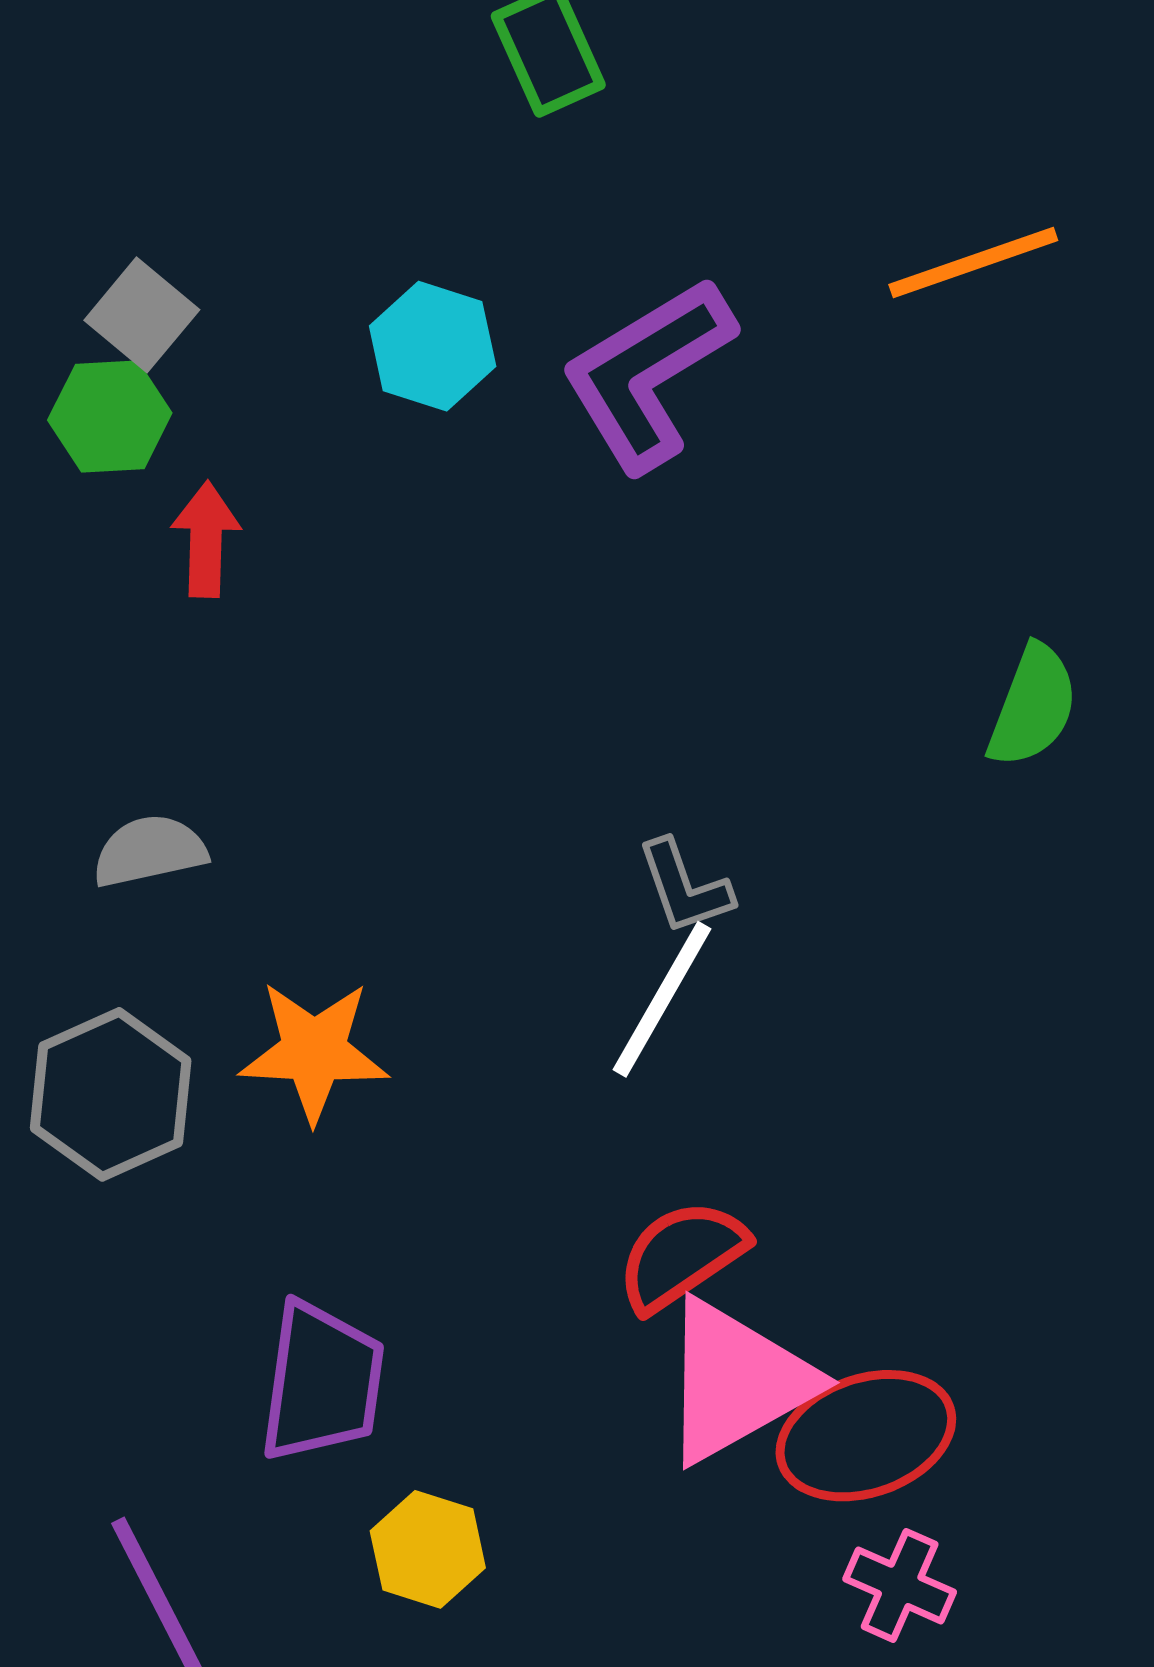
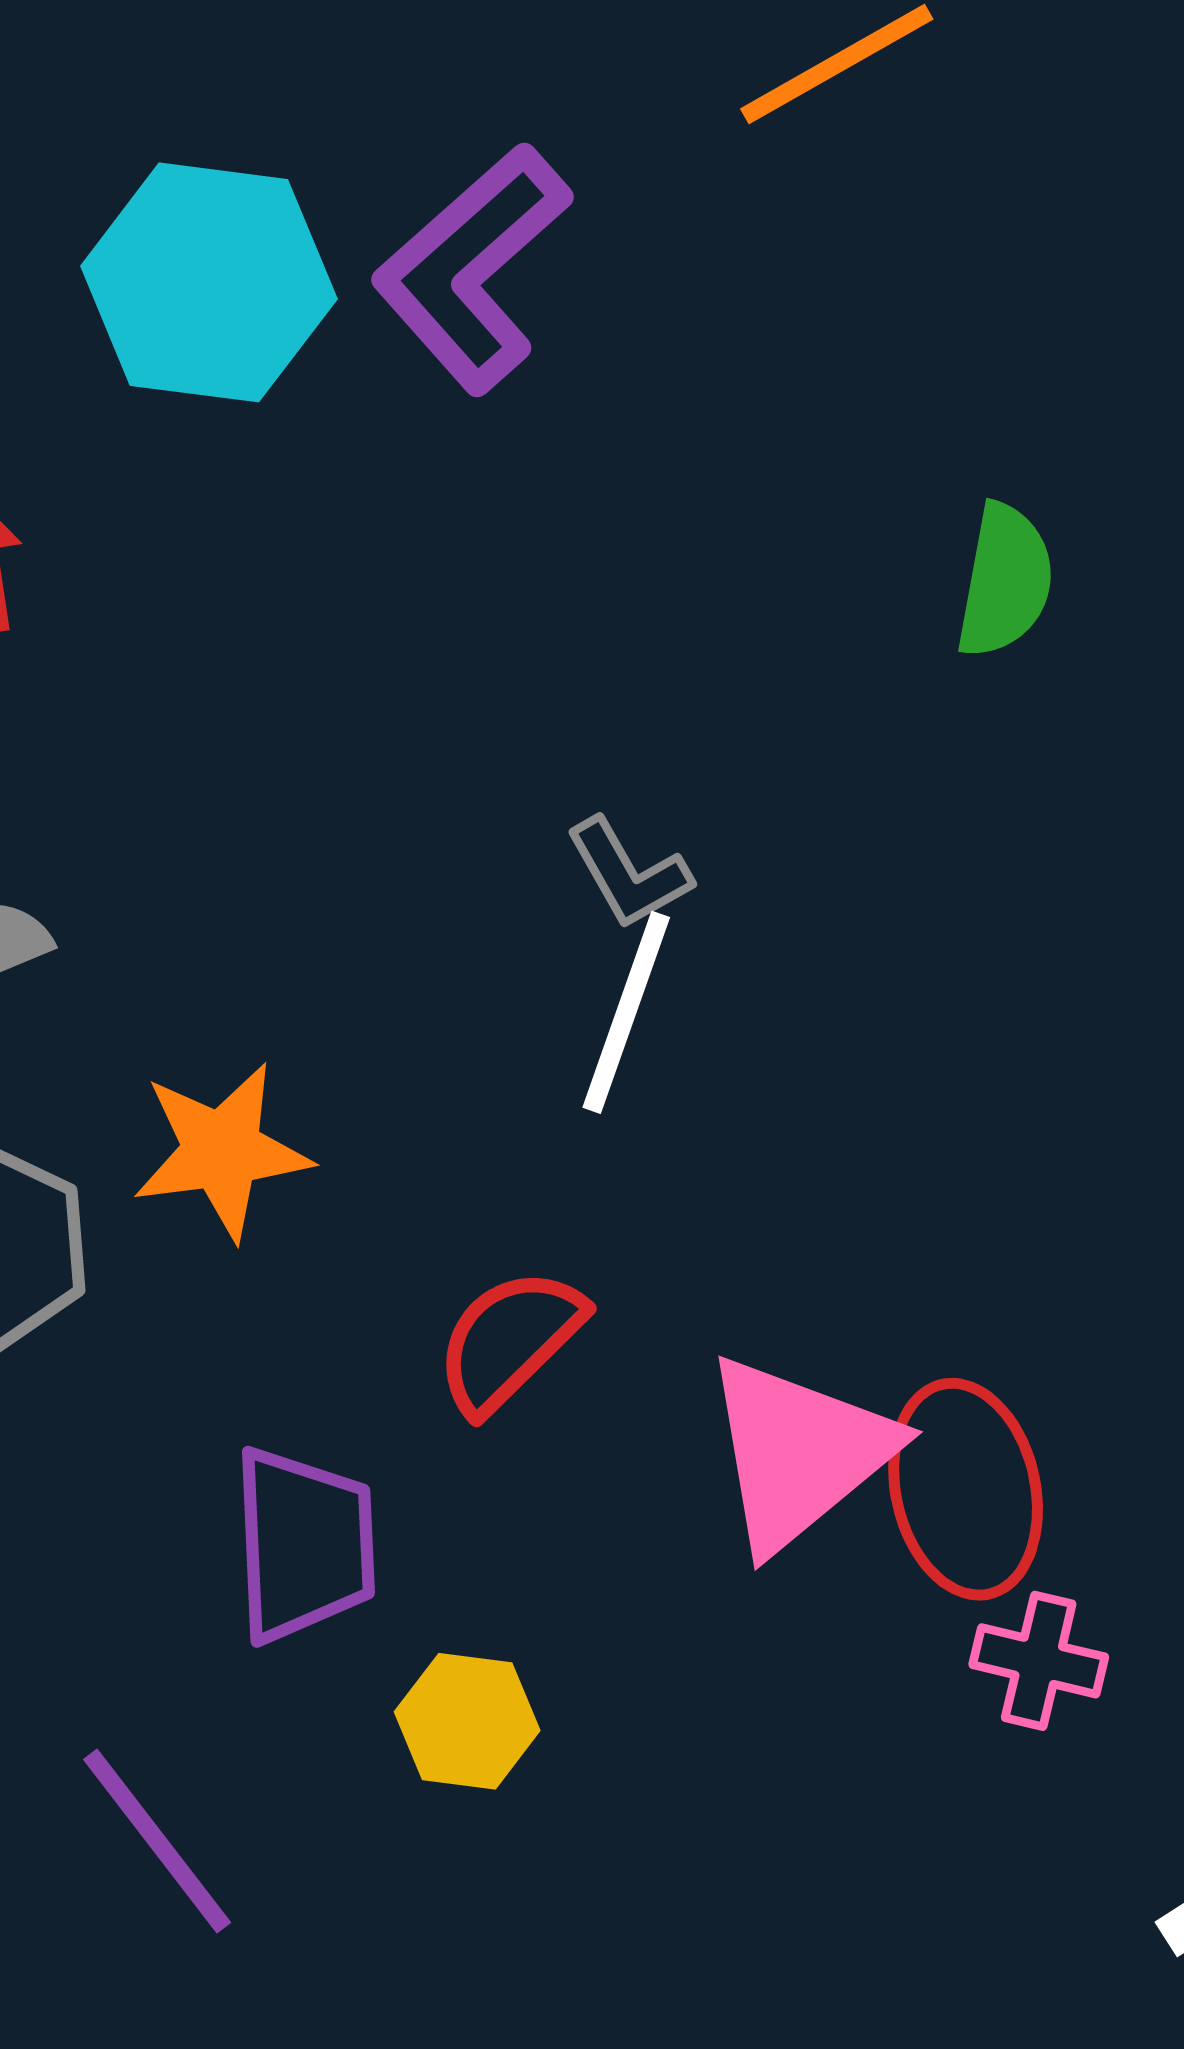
cyan hexagon: (433, 346) -> (209, 282), size x1.6
red semicircle: (681, 1255) -> (509, 1341), moved
red ellipse: (866, 1436) -> (966, 1489), turned -73

